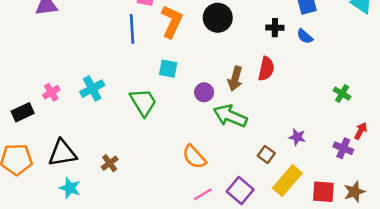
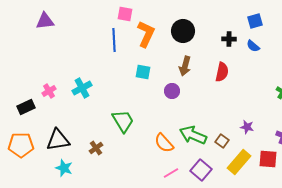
brown arrow: (235, 79) -> (185, 66), moved
green trapezoid: (143, 102) -> (123, 121), moved
green arrow: (230, 116) -> (193, 135), moved
red square: (323, 192) -> (268, 159), moved

